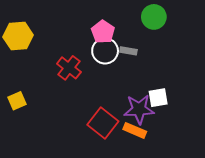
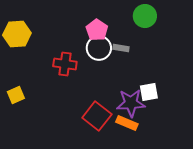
red cross: (69, 68) -> (65, 64), turned -30

